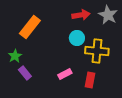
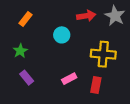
orange rectangle: (30, 27) -> (26, 19), moved, size x0.6
cyan circle: (77, 38) -> (62, 35), moved
green star: (15, 56) -> (20, 51), moved

